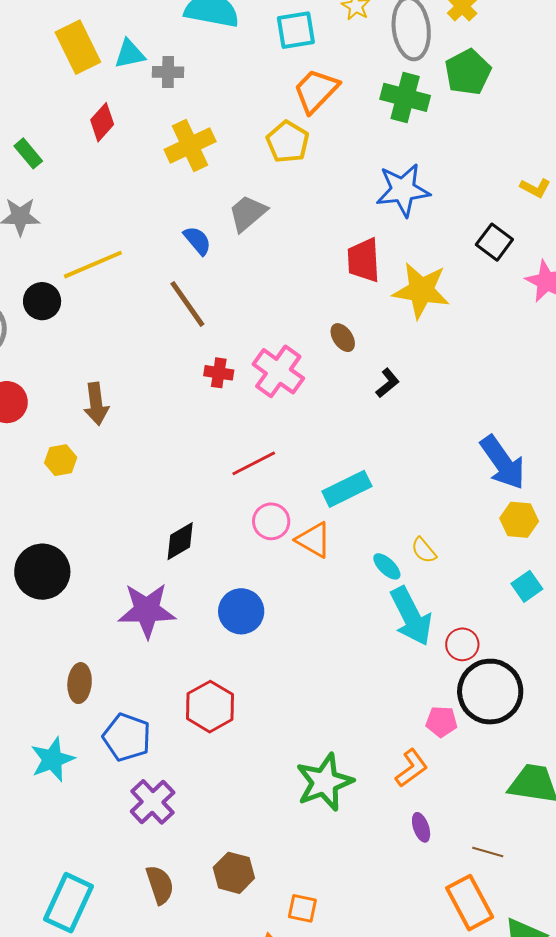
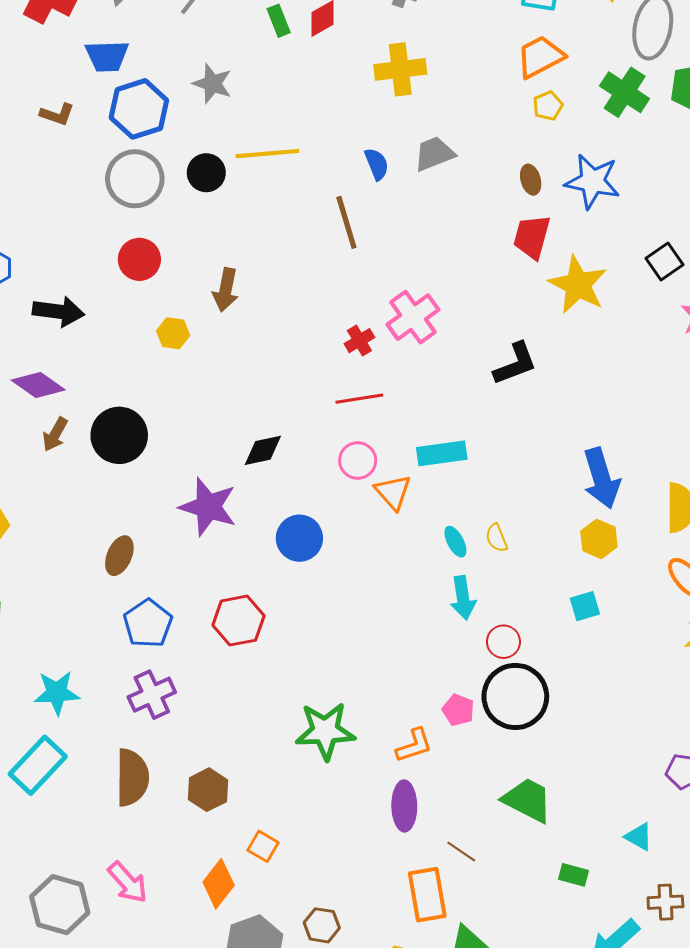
yellow pentagon: (288, 142) -> (548, 106), moved, size x0.7
green rectangle: (28, 153) -> (279, 21), moved
brown ellipse: (343, 338) -> (531, 180), moved
red cross: (219, 373) -> (359, 341), moved, turned 32
black L-shape: (388, 383) -> (515, 364), size x1.6
cyan arrow: (411, 616) -> (463, 598), size x0.7
cyan star: (52, 759) -> (57, 693), moved
purple ellipse: (421, 827) -> (404, 806), size x1.6
brown semicircle: (160, 885) -> (132, 777), size x1.4

